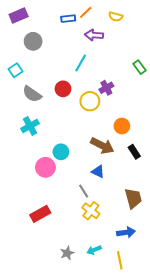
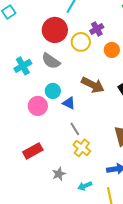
red circle: (63, 89) -> (55, 30), size x1.6
gray semicircle: (32, 94) -> (51, 61), moved
orange circle: (122, 126) -> (112, 50), moved
blue triangle: (98, 171) -> (69, 103), moved
gray star: (67, 253) -> (59, 174), moved

